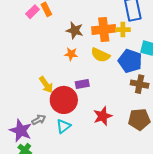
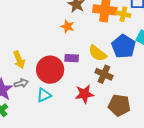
yellow semicircle: (100, 55) -> (97, 53), moved
brown cross: (140, 84) -> (104, 74), moved
yellow arrow: (46, 85) -> (19, 60), moved

